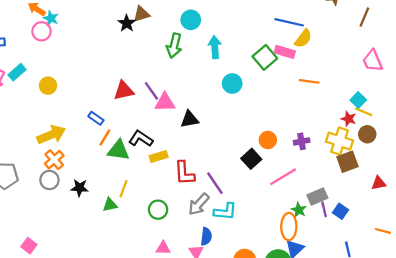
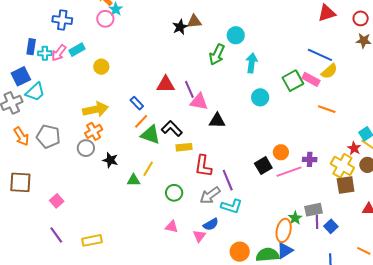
pink line: (283, 177) -> (289, 172), moved
blue semicircle: (206, 236) -> (211, 224), turned 42

